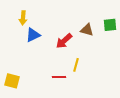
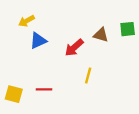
yellow arrow: (23, 18) -> (27, 21), turned 56
red line: (59, 77) -> (44, 89), moved

